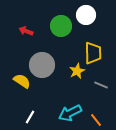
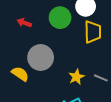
yellow trapezoid: (93, 53) -> (93, 32), moved
yellow star: (77, 71) -> (76, 77), moved

